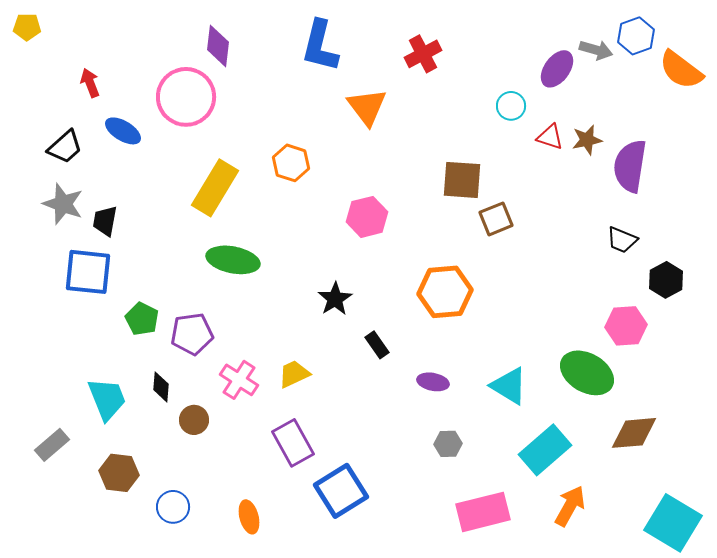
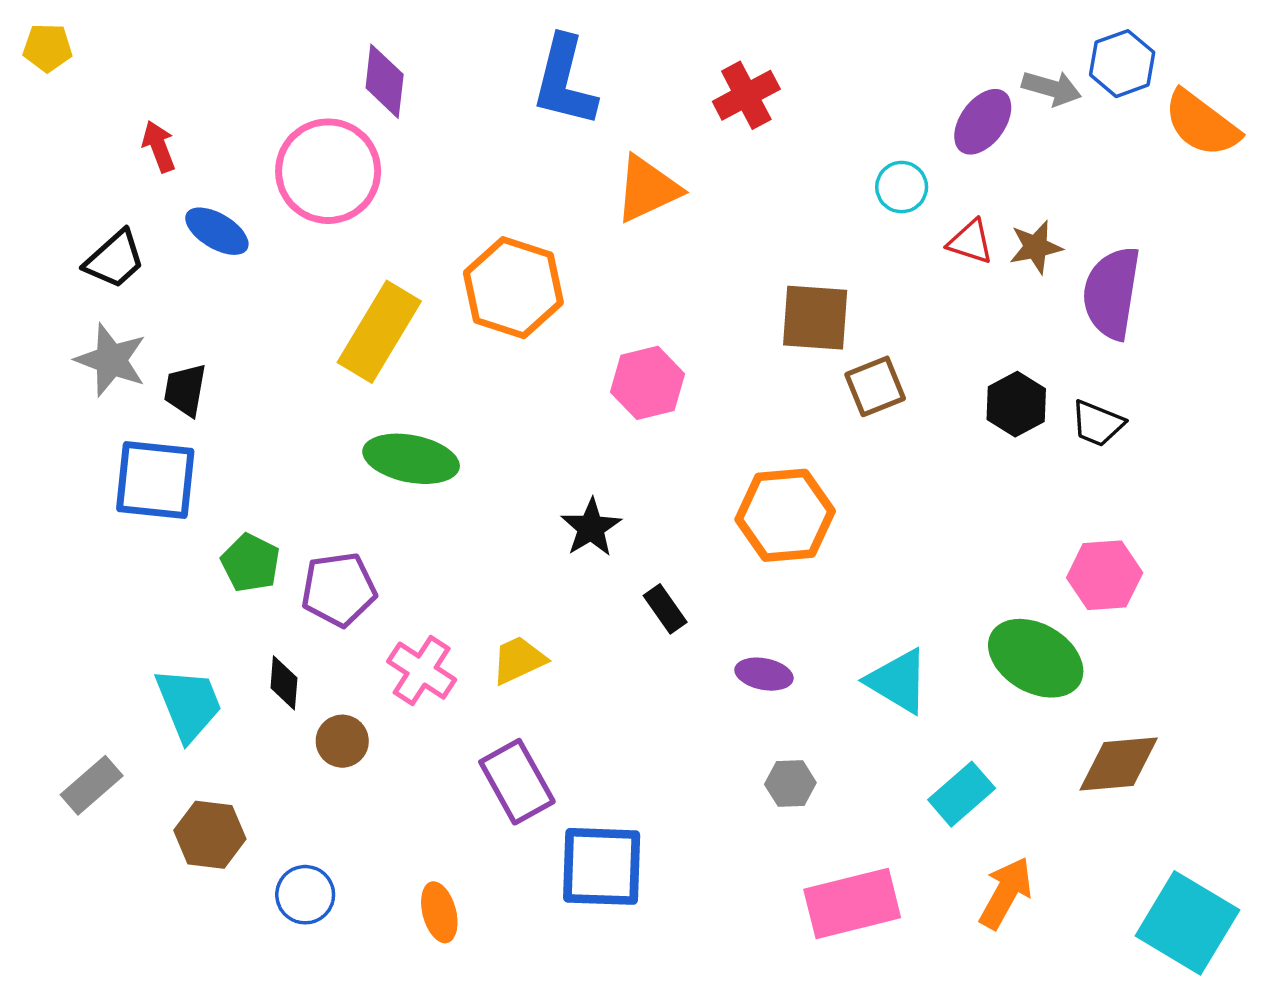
orange triangle: (367, 107) -> (647, 189), turned 42
orange hexagon: (291, 163) -> (513, 288), size x1.5
black hexagon: (666, 280) -> (1016, 404), moved
cyan rectangle: (545, 450) -> (962, 794), size x0.7
blue square: (341, 491) -> (602, 866), turned 34

